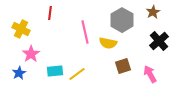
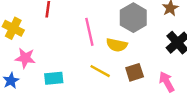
pink star: (31, 54) -> (25, 58), turned -30
yellow line: (77, 74) -> (100, 71), moved, turned 66

